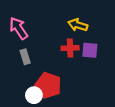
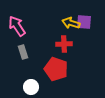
purple square: (90, 50) -> (84, 22), moved
red pentagon: (48, 85) -> (56, 69), moved

